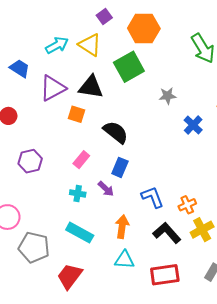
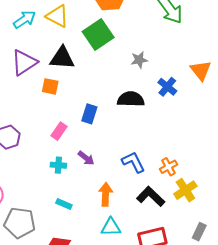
black semicircle: (116, 132) -> (131, 99), moved, turned -32
blue rectangle: (120, 167) -> (89, 114), moved
cyan rectangle: (80, 233) -> (64, 204), size x0.6

